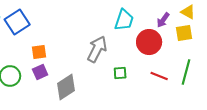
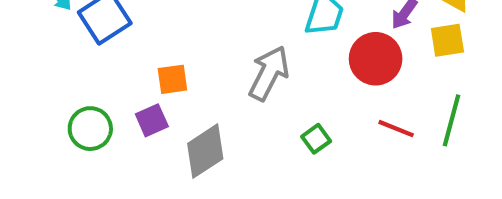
orange square: (39, 52) -> (172, 79), moved
green square: (120, 73) -> (316, 139), moved, turned -32

